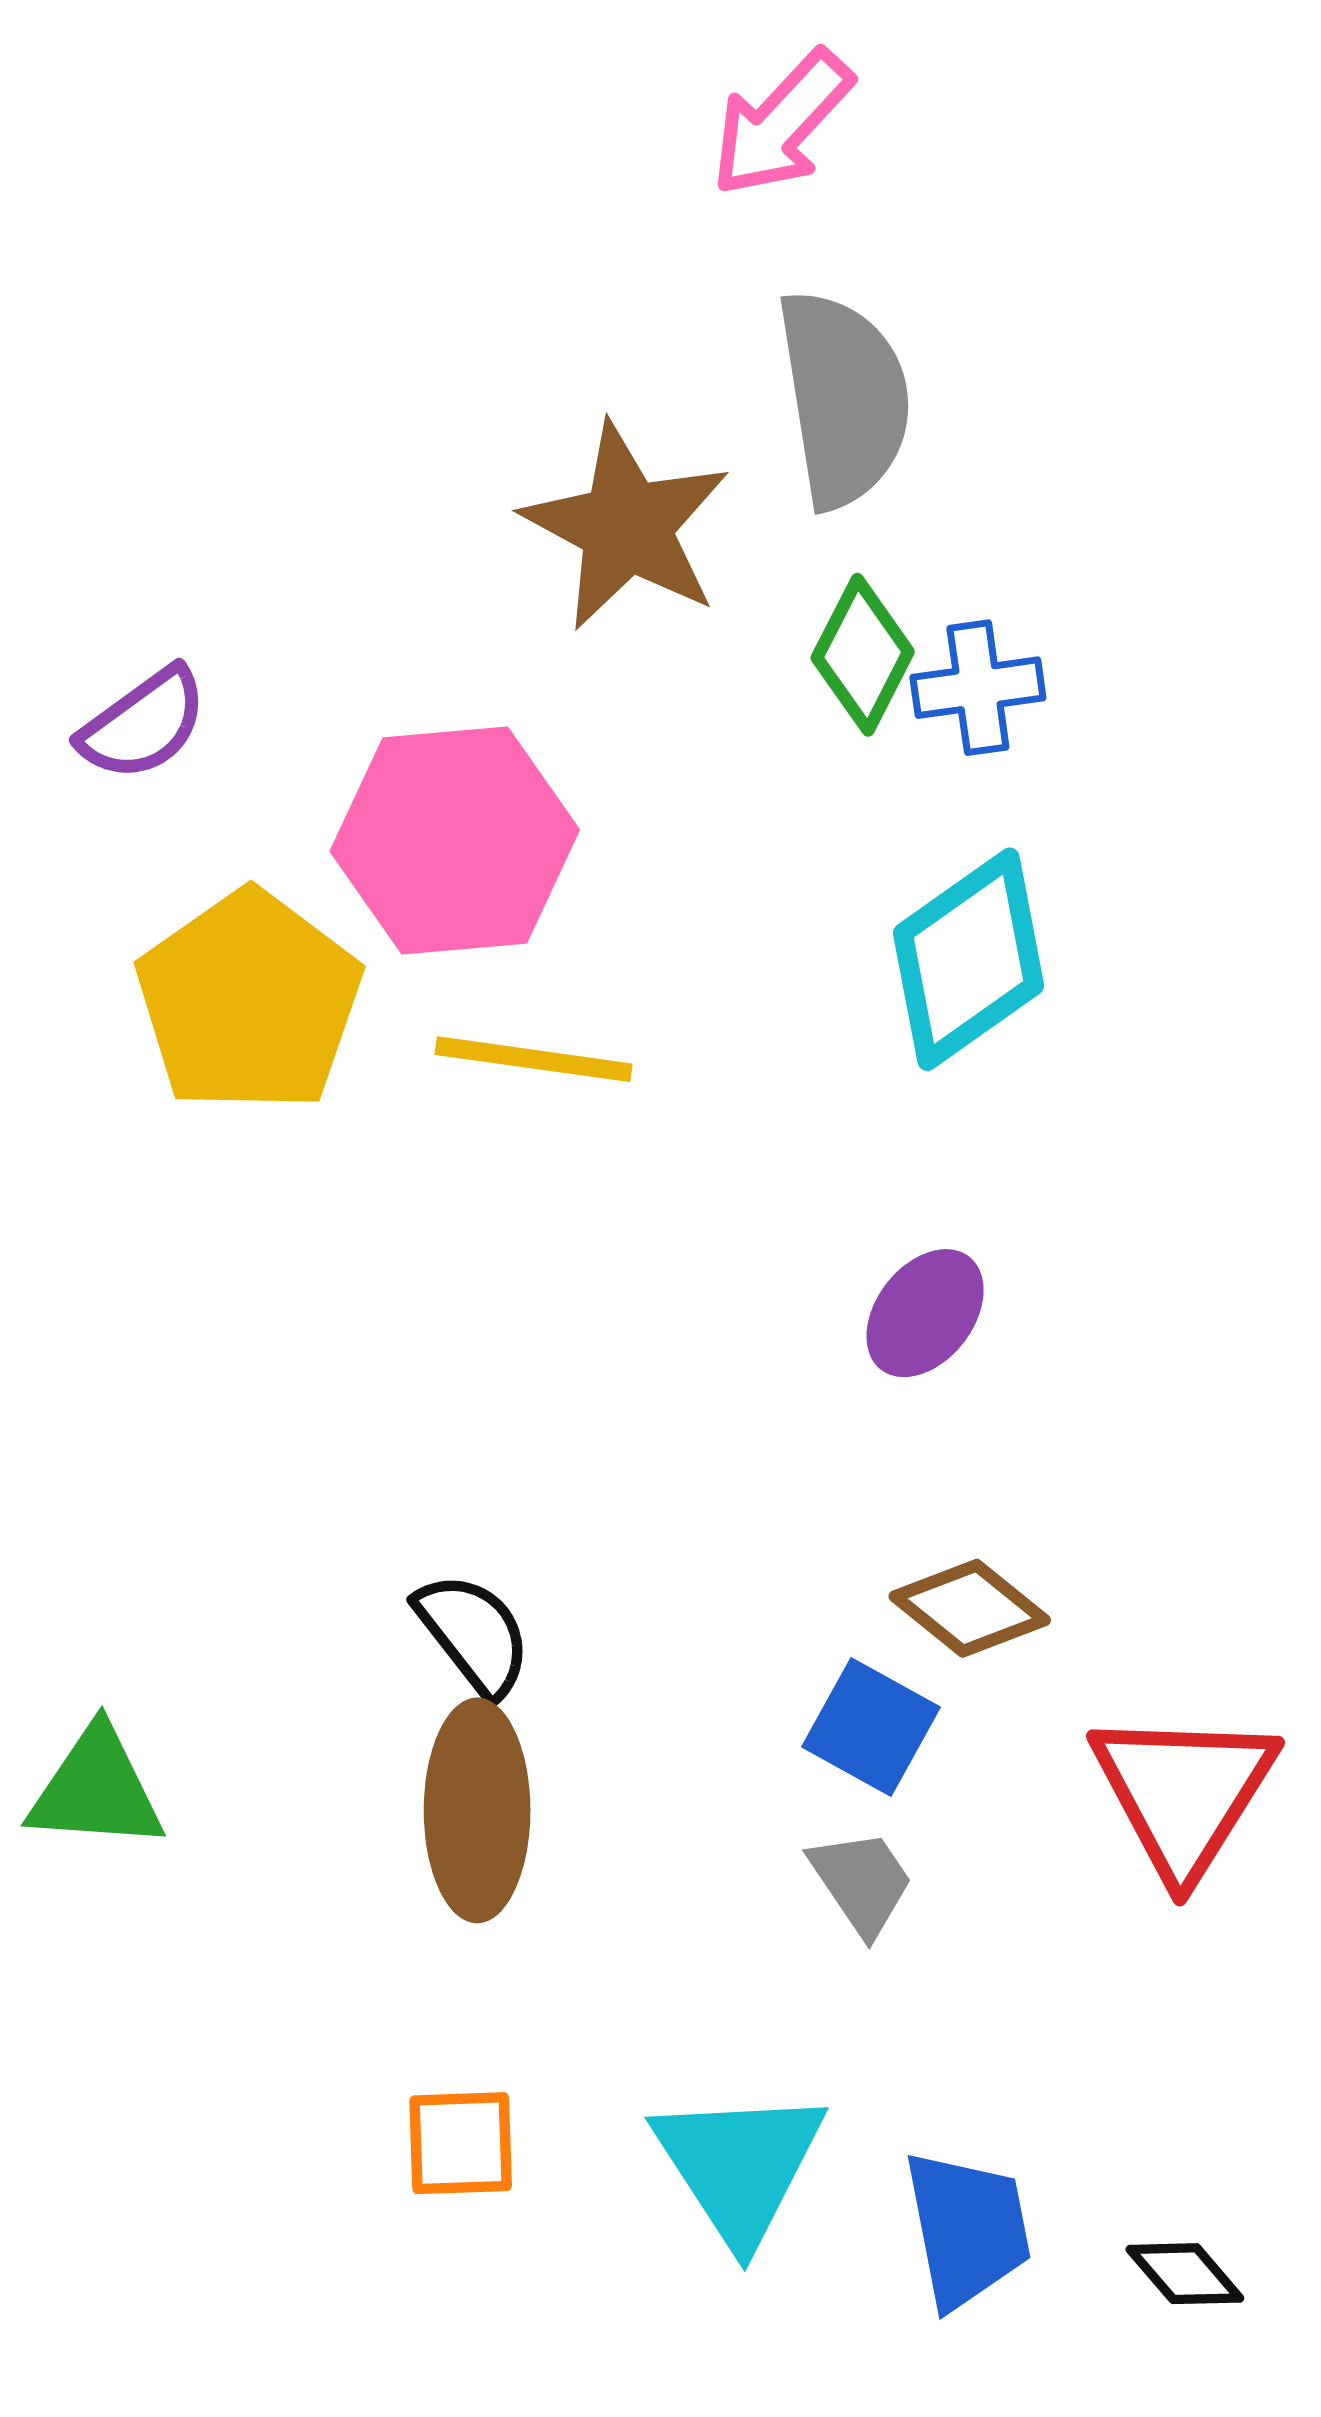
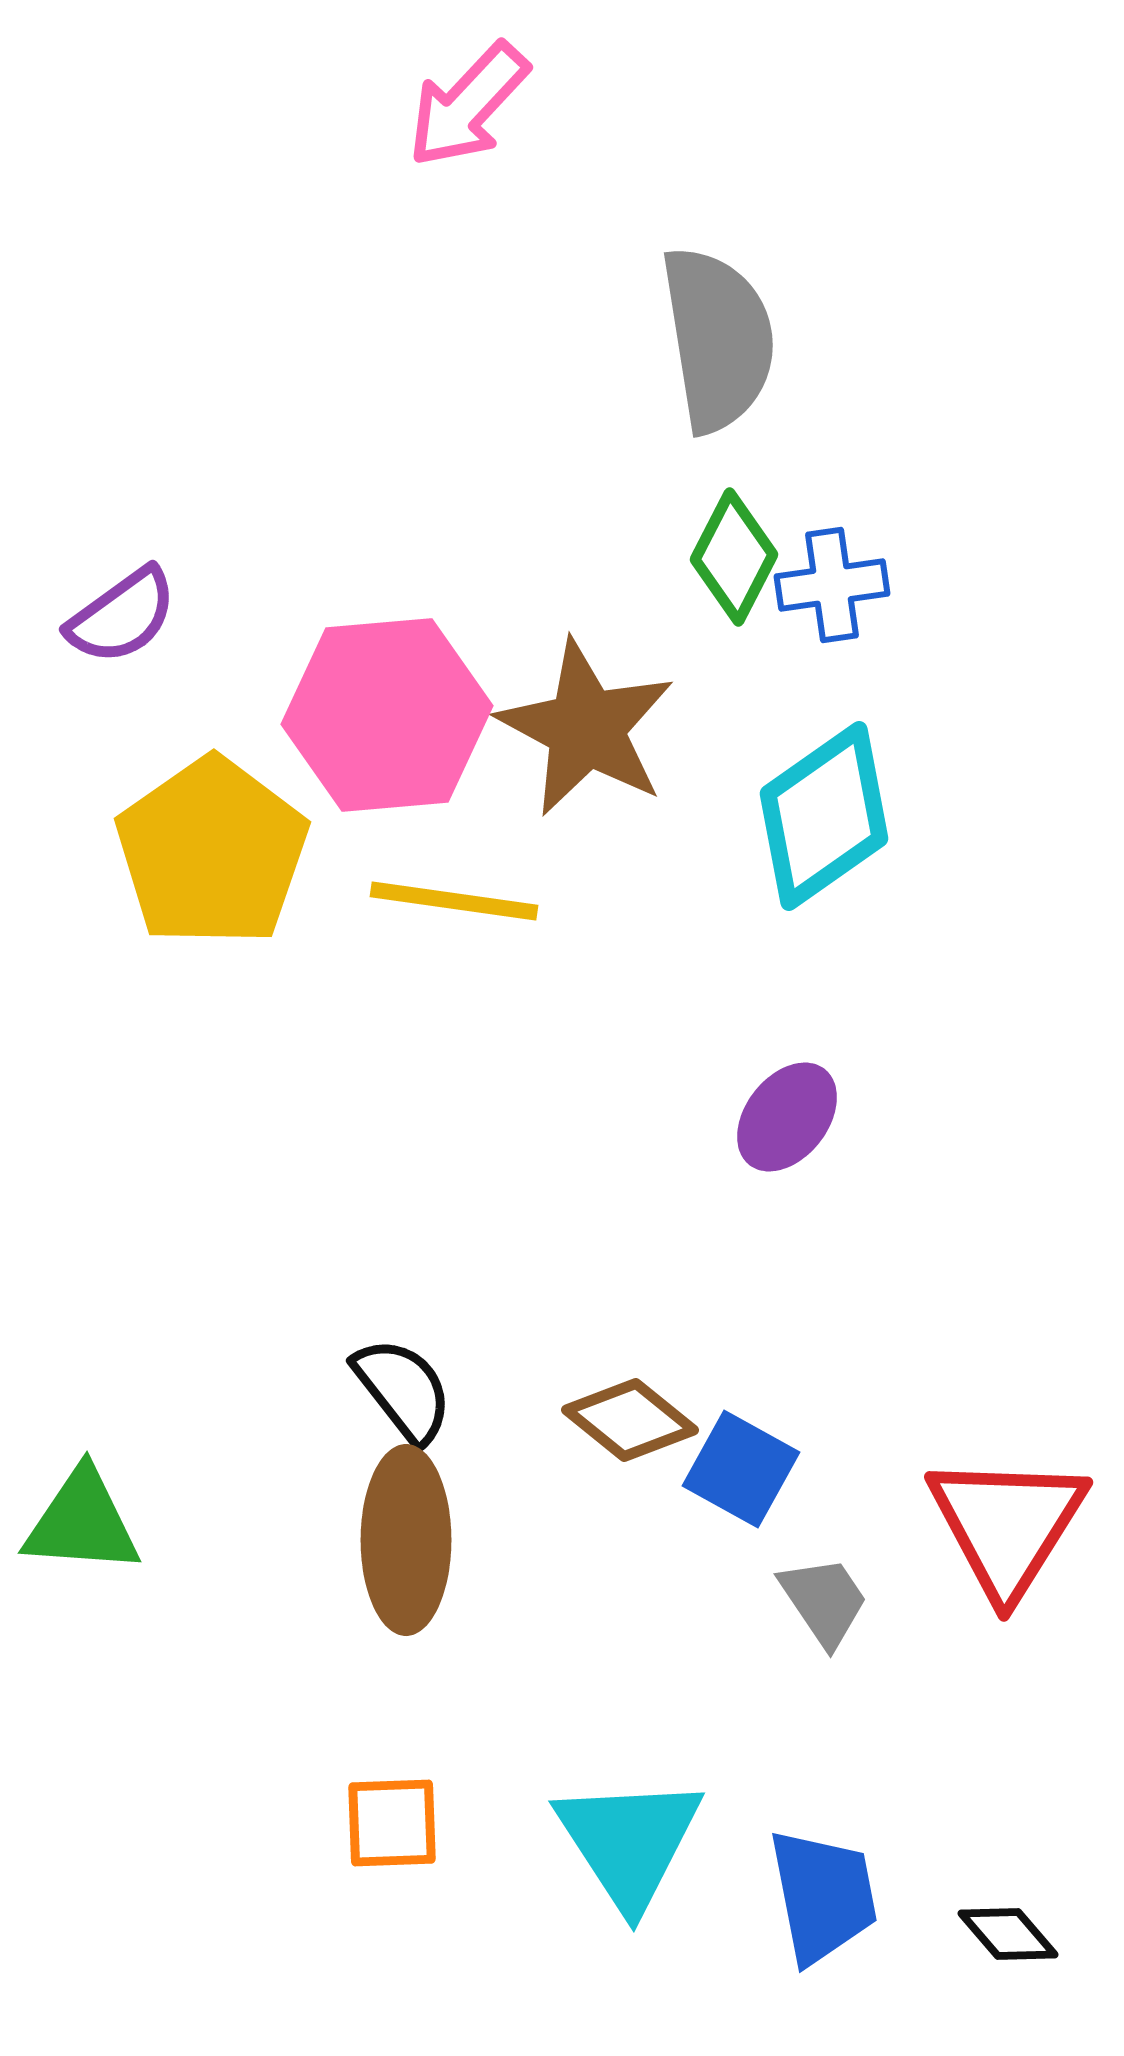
pink arrow: (782, 123) -> (468, 105), moved
brown star: (626, 527) -> (586, 728), moved
brown diamond: (970, 1608) -> (630, 1420), moved
gray trapezoid: (862, 1882) -> (824, 1601), moved

